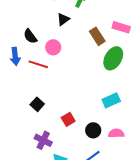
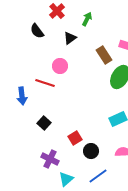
black semicircle: (30, 36) -> (37, 31), moved
blue arrow: (15, 56) -> (22, 96), moved
black circle: (93, 130) -> (91, 151), moved

